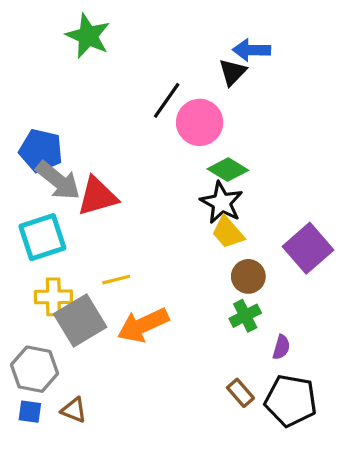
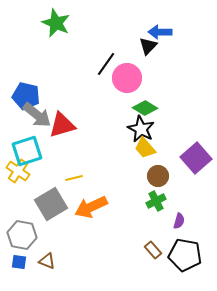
yellow cross: (53, 297) -> (18, 171), moved, turned 35

